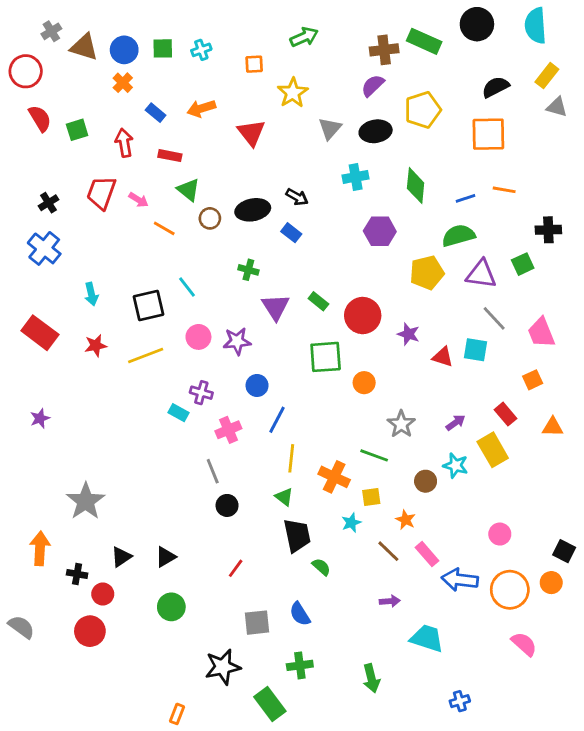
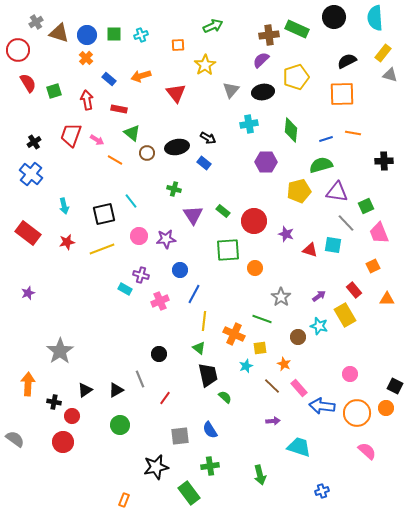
green square: (523, 264) -> (366, 206), moved
gray line: (213, 471) -> (140, 379), moved

